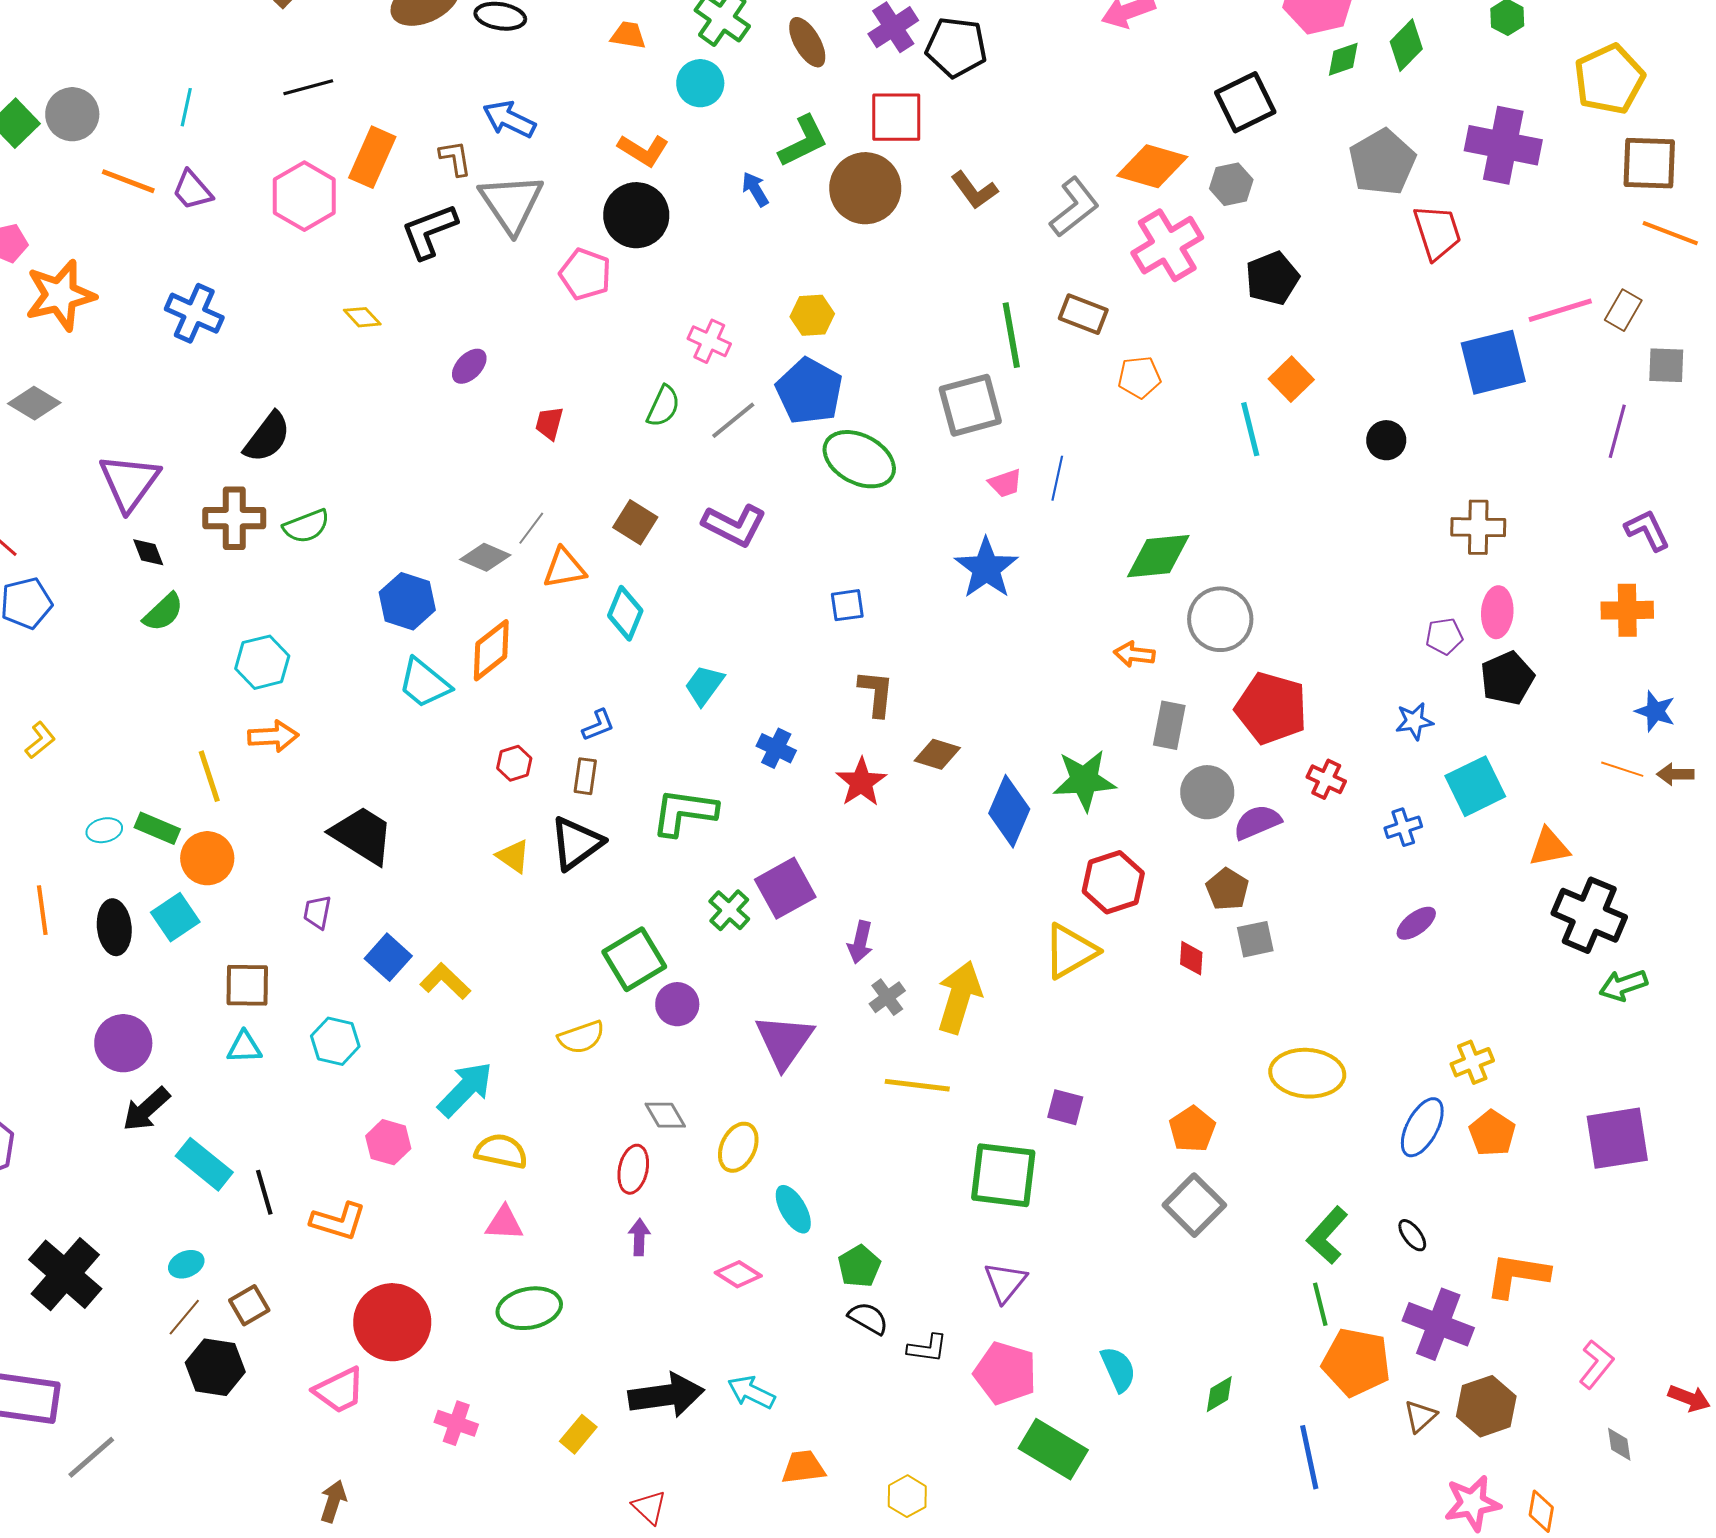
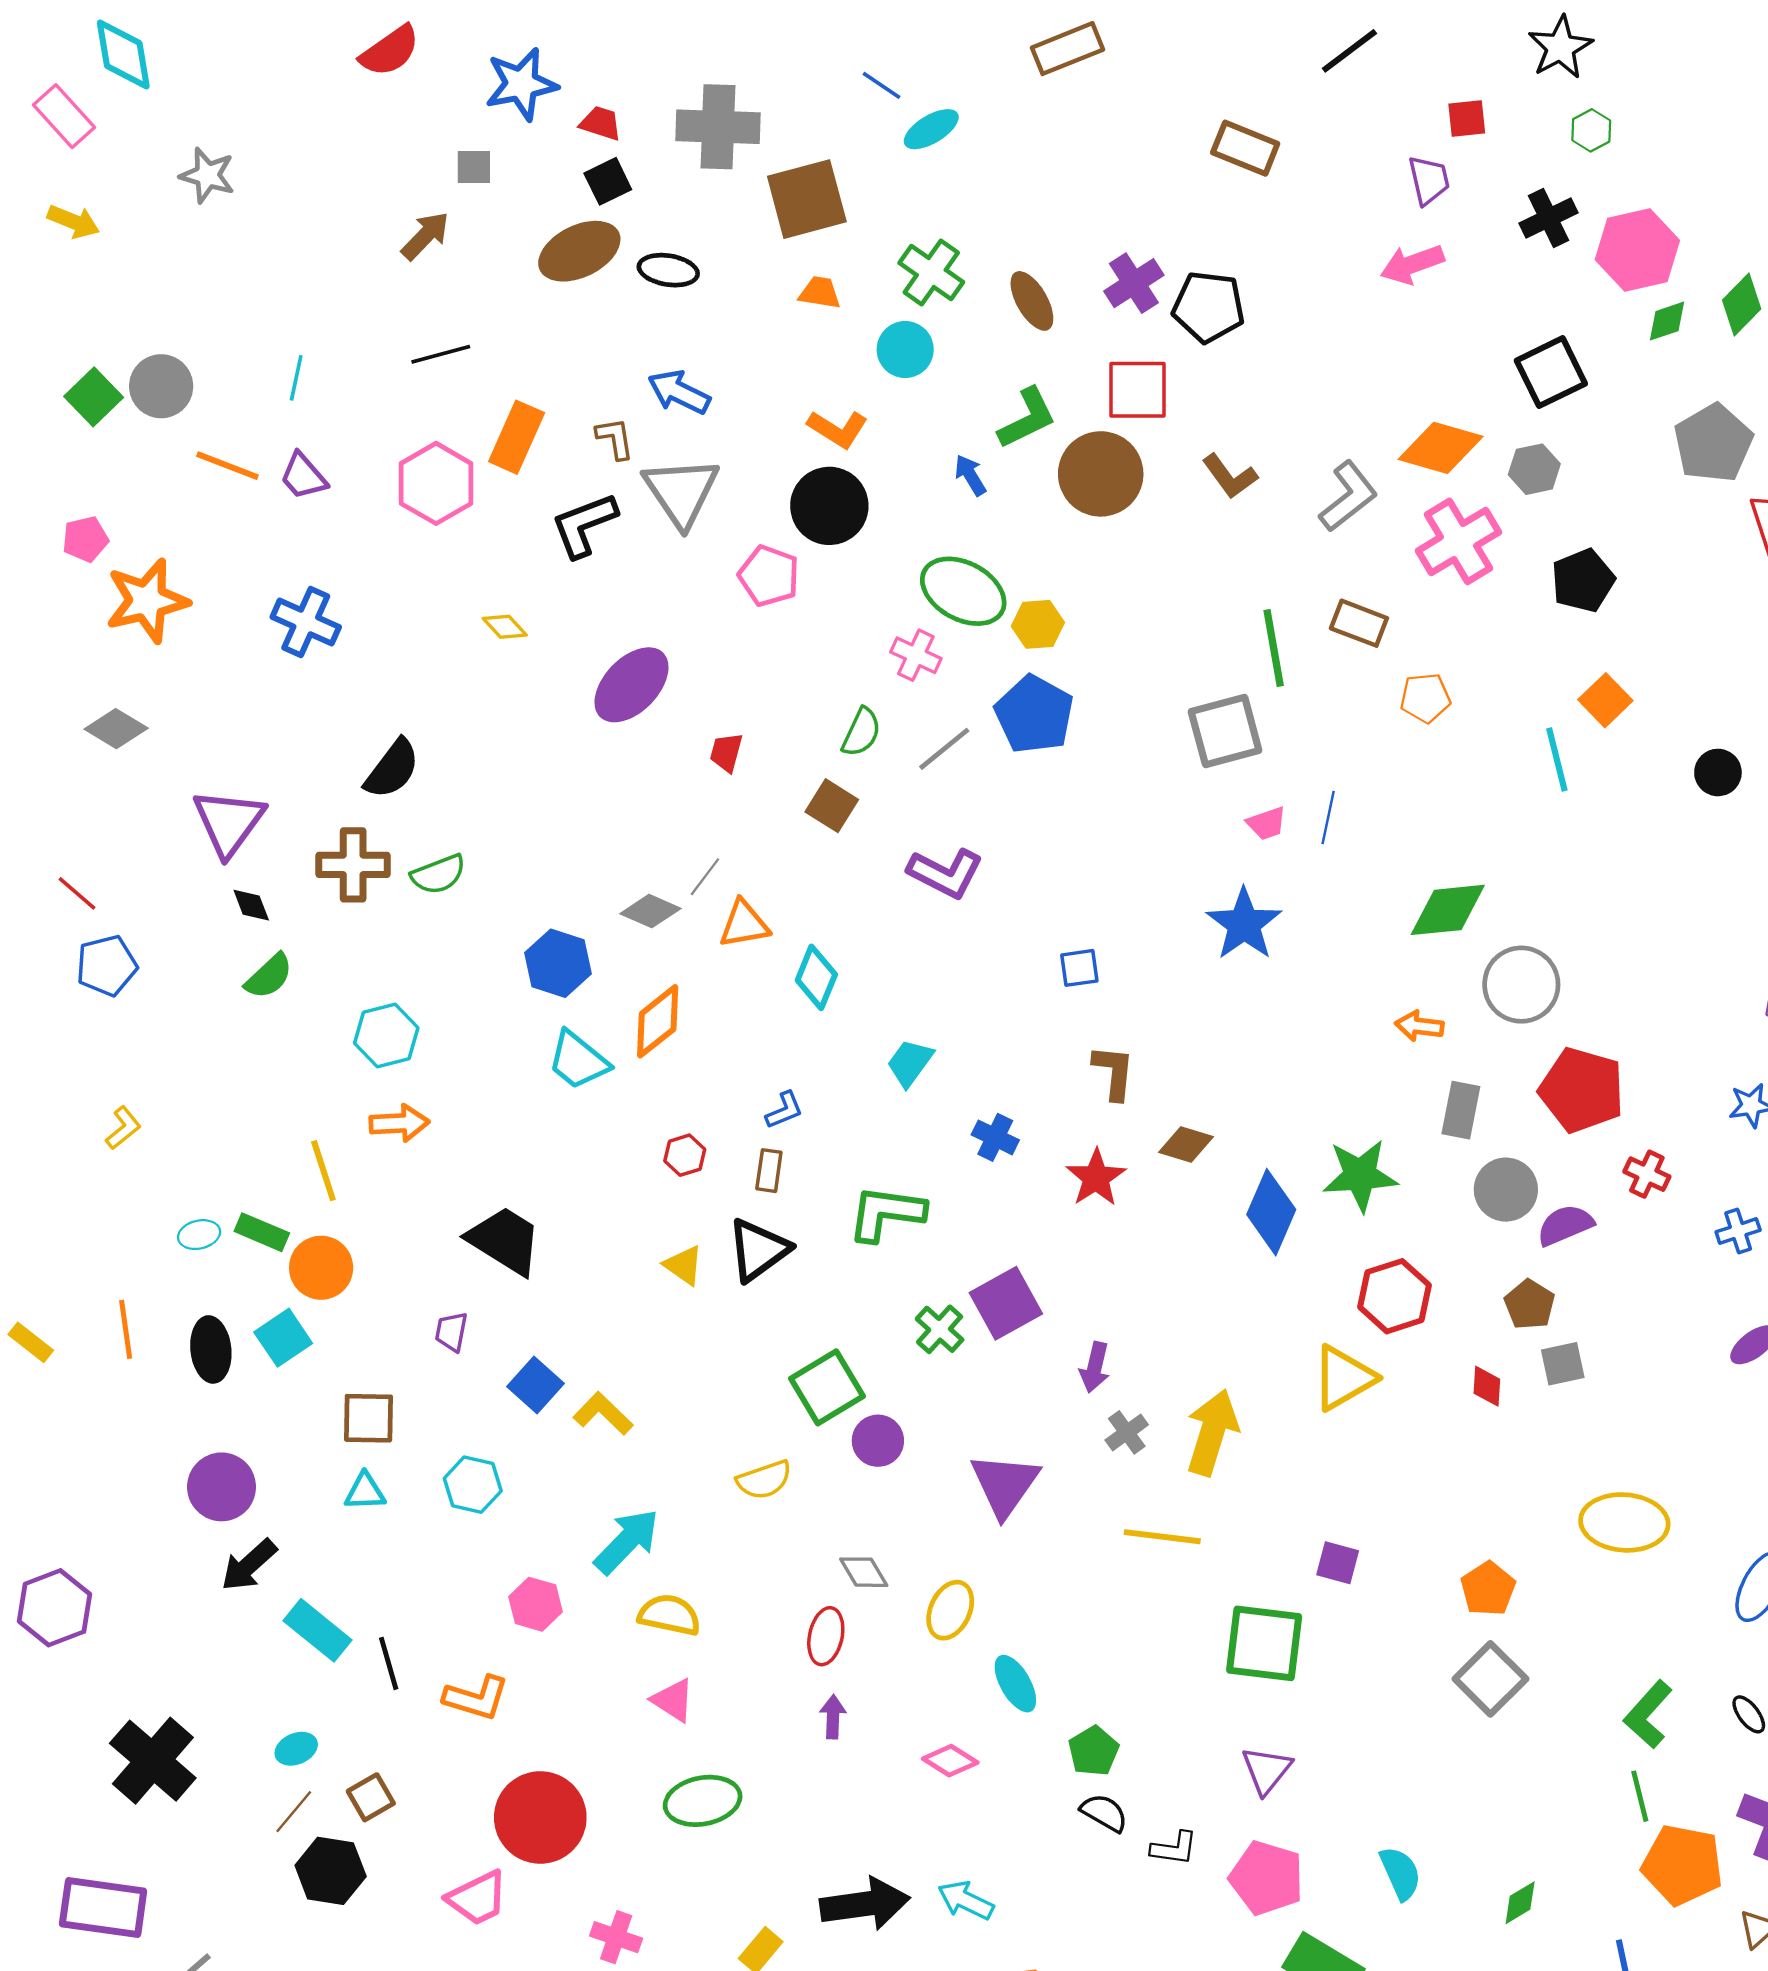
purple ellipse: (469, 366) -> (631, 685), size x1.8
green ellipse: (859, 459) -> (963, 591), moved
brown square: (635, 522) -> (832, 806), moved
pink triangle: (504, 1223) -> (673, 1700), turned 30

